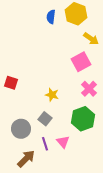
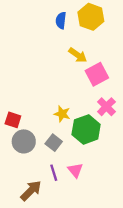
yellow arrow: (91, 39) -> (78, 55), moved
red square: (11, 83) -> (13, 120), moved
green hexagon: (83, 119) -> (86, 129), moved
gray circle: (21, 129) -> (24, 141), moved

